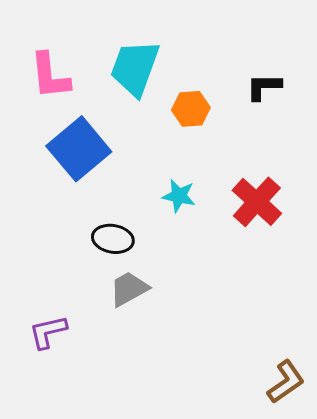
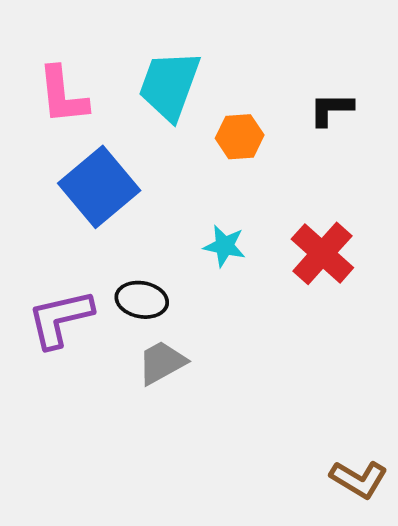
purple L-shape: (48, 332) -> (60, 319), moved, size x1.4
brown L-shape: (286, 382) -> (359, 479), turned 66

